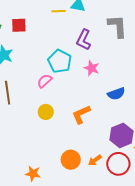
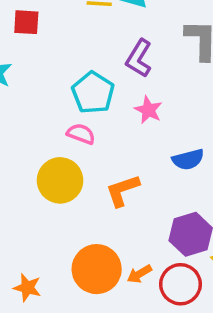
pink semicircle: (45, 81) -> (81, 134), moved, turned 56
yellow circle: (46, 112) -> (60, 180), size x1.6
orange circle: (71, 160) -> (97, 269), size x1.4

